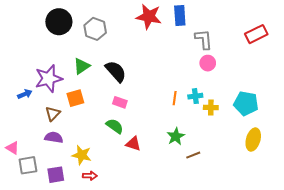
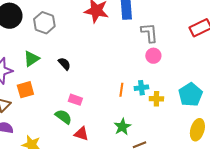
black semicircle: (116, 71) -> (64, 64), size x0.6
pink rectangle: (120, 102) -> (75, 100), moved
cyan pentagon: (246, 103) -> (190, 95), turned 30

